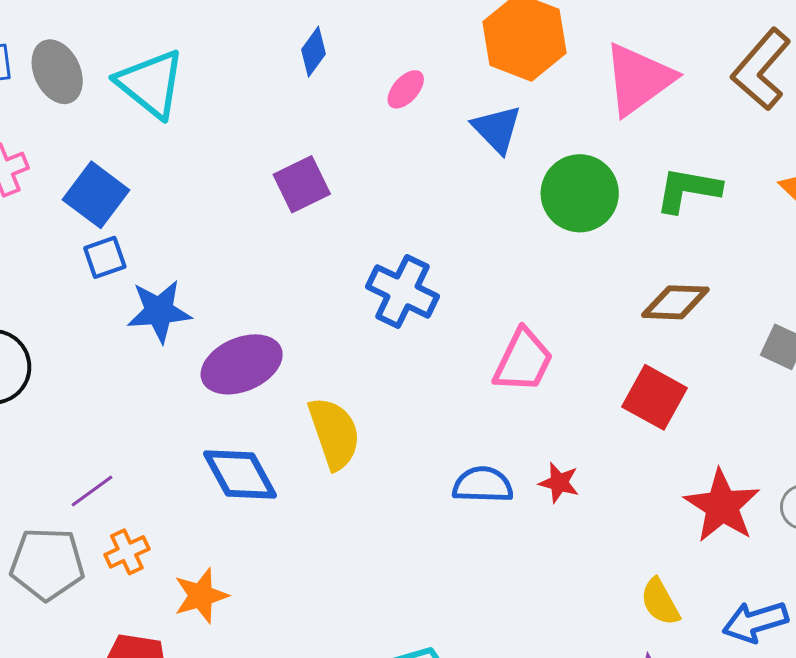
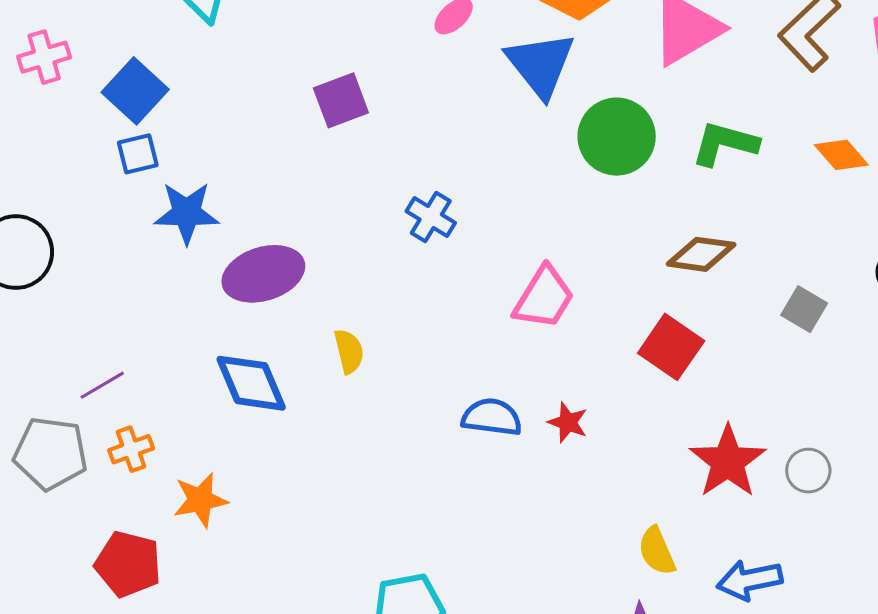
blue triangle: (497, 129) -> (540, 64), size x1.4
blue cross: (402, 291) -> (431, 217), size x0.7
yellow semicircle: (334, 433) -> (349, 351), size x0.6

